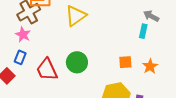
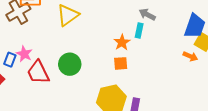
pink star: (23, 35) -> (24, 54), moved
orange star: (150, 66) -> (122, 42), moved

